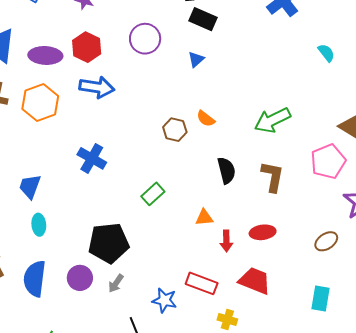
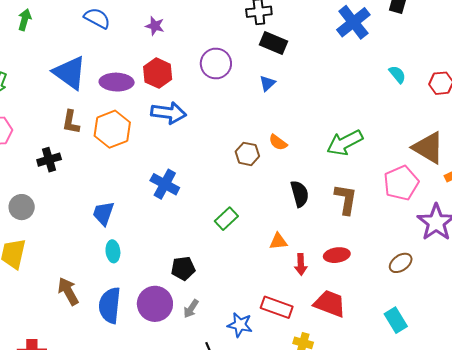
black pentagon: (109, 243) -> (183, 268), size x0.6
purple circle: (80, 278) -> (155, 304), size x1.4
cyan rectangle: (320, 298) -> (396, 320), turned -40

